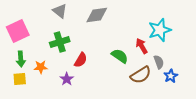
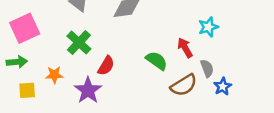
cyan star: (160, 30) -> (208, 27), size x0.7
green cross: (60, 42) -> (79, 42), turned -30
green arrow: (21, 59) -> (17, 62), moved, turned -91
purple star: (67, 79) -> (88, 90), size x1.5

